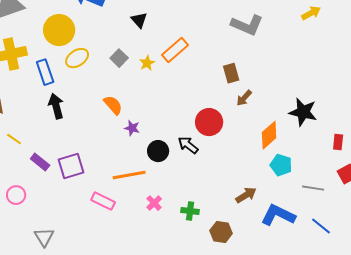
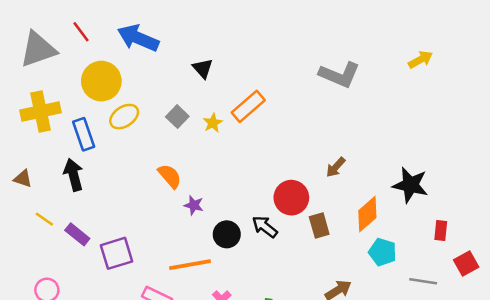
brown rectangle: (231, 73) -> (319, 225), moved
black arrow: (56, 106) -> (73, 175), moved
red rectangle: (338, 142) -> (441, 231), moved
purple rectangle: (40, 162) -> (77, 234), moved

